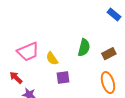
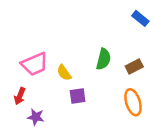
red arrow: (16, 78) -> (20, 96), turned -112

